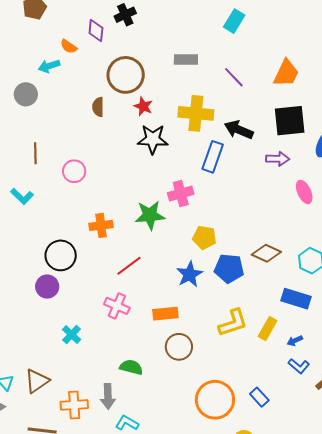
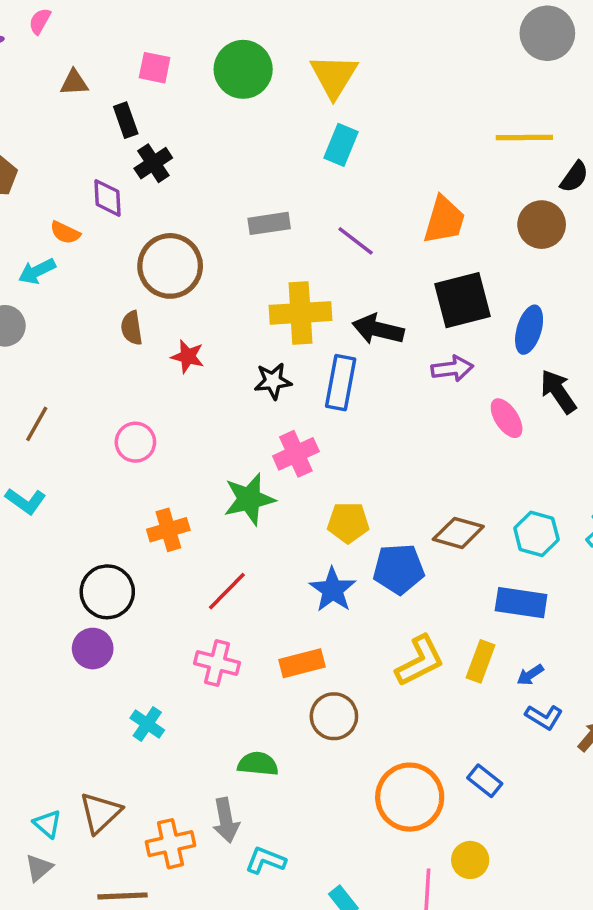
red star: (143, 106) -> (188, 357), moved
black star: (153, 139) -> (273, 381), moved, size x0.7
brown line: (35, 153) -> (37, 424), turned 40
pink circle: (74, 171) -> (135, 442), moved

